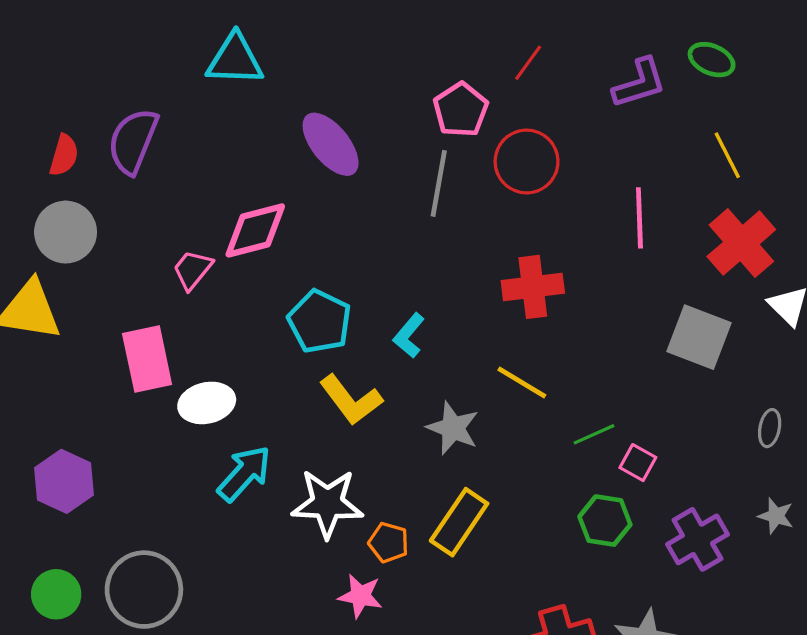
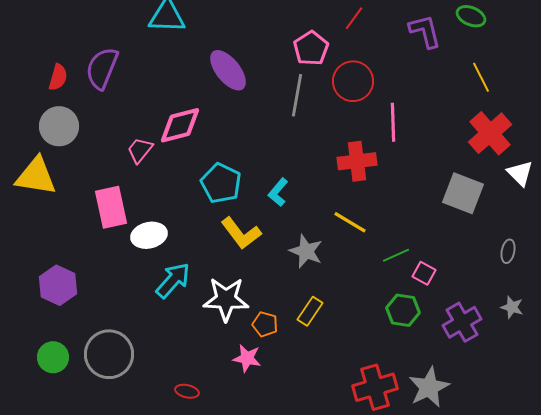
purple L-shape: (639, 83) -> (425, 31), turned -87
pink line: (639, 218) -> (393, 122), moved
yellow rectangle: (459, 522) -> (310, 311), size x0.7

